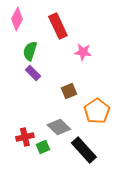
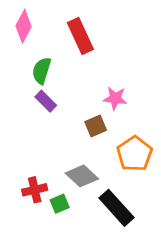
pink star: (83, 52) -> (115, 98), moved

